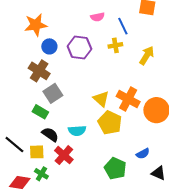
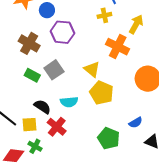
blue circle: (49, 46) -> (47, 10), moved
purple hexagon: (79, 48) -> (62, 32), moved
gray square: (53, 93) -> (54, 70), moved
orange cross: (128, 99) -> (118, 47), moved
green rectangle: (40, 112) -> (32, 75), moved

